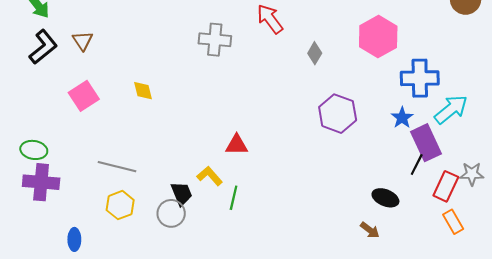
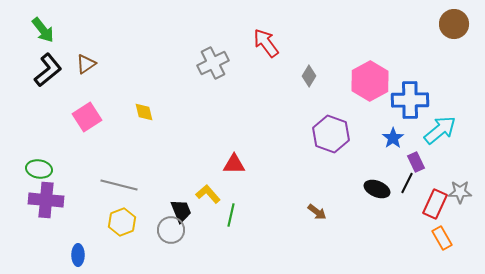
pink hexagon: (378, 37) -> (370, 81), moved
gray cross: (215, 40) -> (213, 63), turned -32
brown triangle: (83, 41) -> (86, 64), turned 30
purple rectangle: (426, 143) -> (416, 162), size x0.6
black ellipse: (385, 198) -> (377, 189), moved
brown arrow: (370, 230) -> (317, 212), moved

